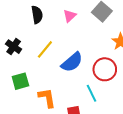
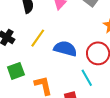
blue semicircle: (72, 62) -> (65, 49), turned -120

